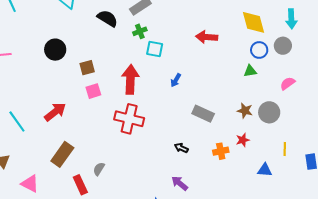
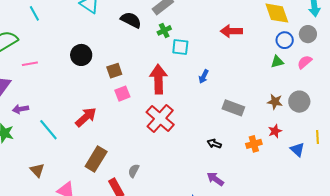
pink semicircle: (288, 83) -> (305, 62), moved
red cross: (129, 119) -> (160, 118), turned 32
blue triangle: (265, 170) -> (297, 150), moved, turned 42

